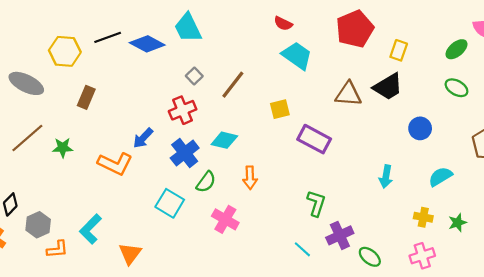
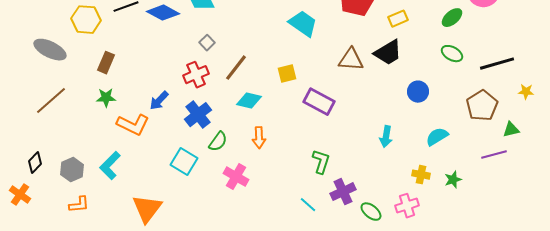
yellow rectangle: (399, 50) -> (398, 19), turned 48
brown line: (233, 85) -> (236, 68), moved
cyan diamond: (224, 140) -> (249, 101), moved
green star: (63, 148) -> (106, 98), moved
gray hexagon: (38, 225) -> (72, 170), moved
cyan L-shape: (90, 229) -> (110, 166), moved
orange triangle: (130, 254) -> (147, 209), size x1.4
pink cross: (422, 256) -> (407, 206), moved

